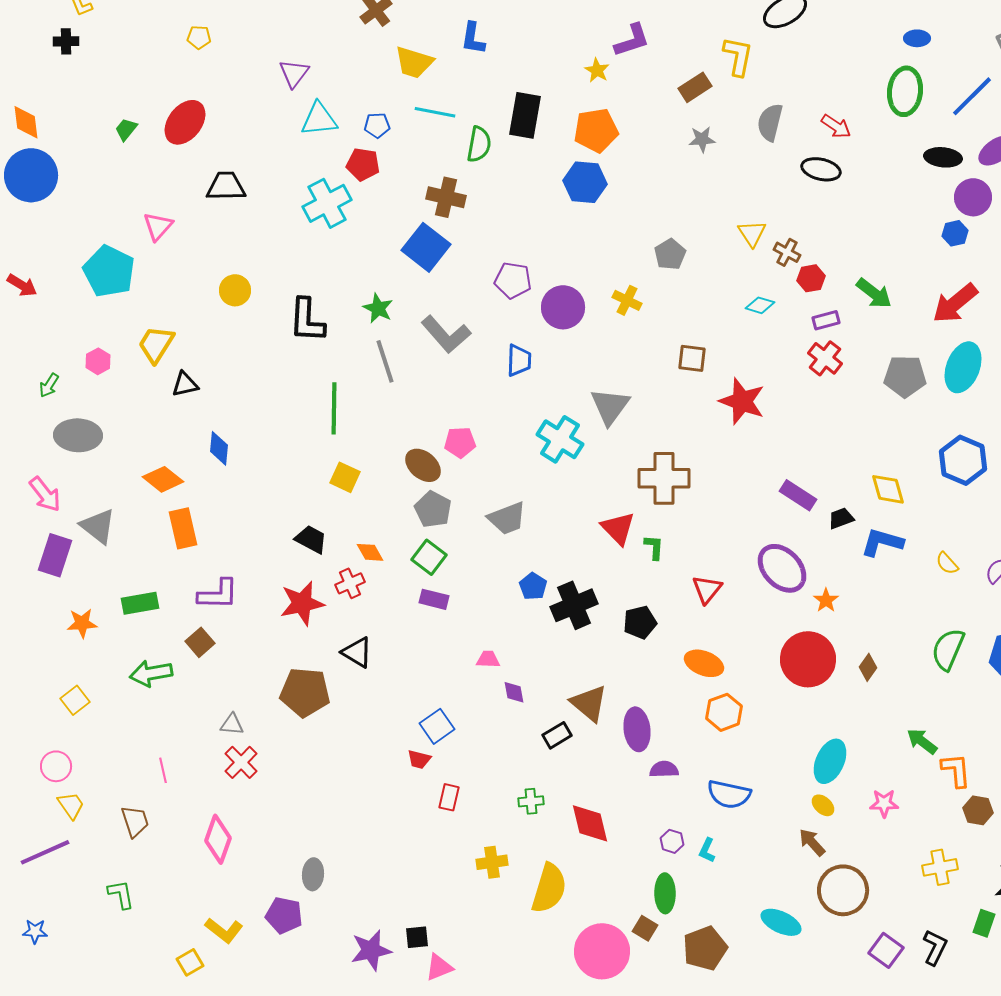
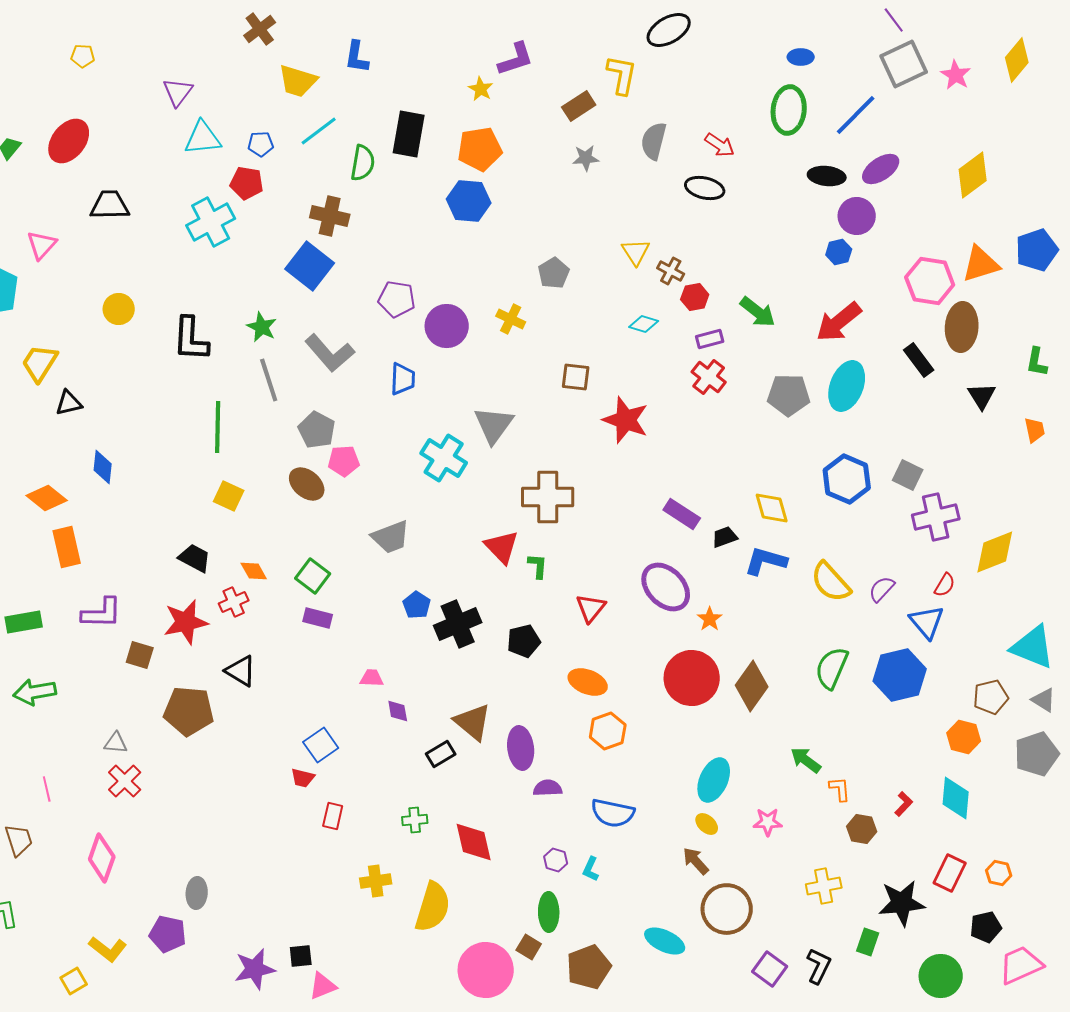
cyan line: (435, 112) -> (319, 131), turned -48
gray pentagon: (433, 509) -> (317, 430), moved
yellow semicircle: (947, 563) -> (831, 582), size x1.8
brown square: (200, 642) -> (140, 655), moved, turned -32
brown diamond: (868, 667) -> (752, 686), size x1.8
orange L-shape: (956, 770) -> (840, 789), size x0.7

